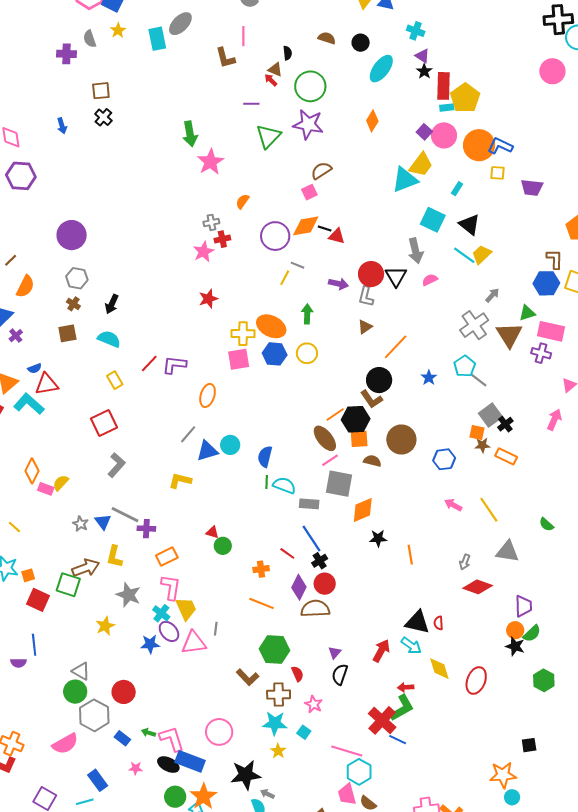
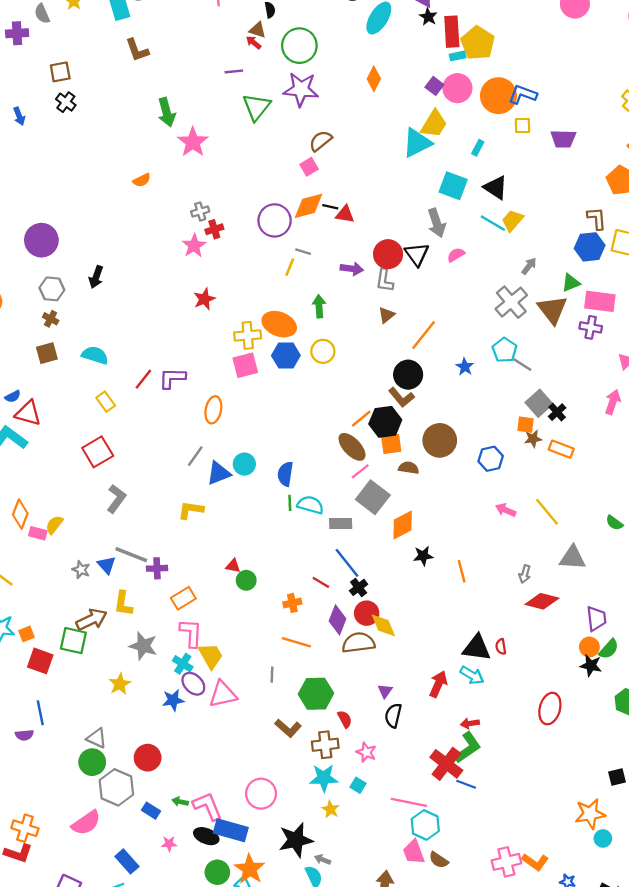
brown L-shape: (225, 58) -> (137, 50), moved
orange semicircle: (242, 201) -> (142, 180), moved, turned -147
black arrow: (112, 304) -> (96, 277), moved
red triangle: (47, 384) -> (28, 413), turned 30
gray square: (339, 484) -> (373, 497), turned 32
gray line: (216, 629) -> (272, 675), moved
yellow diamond: (439, 669) -> (383, 625), moved

